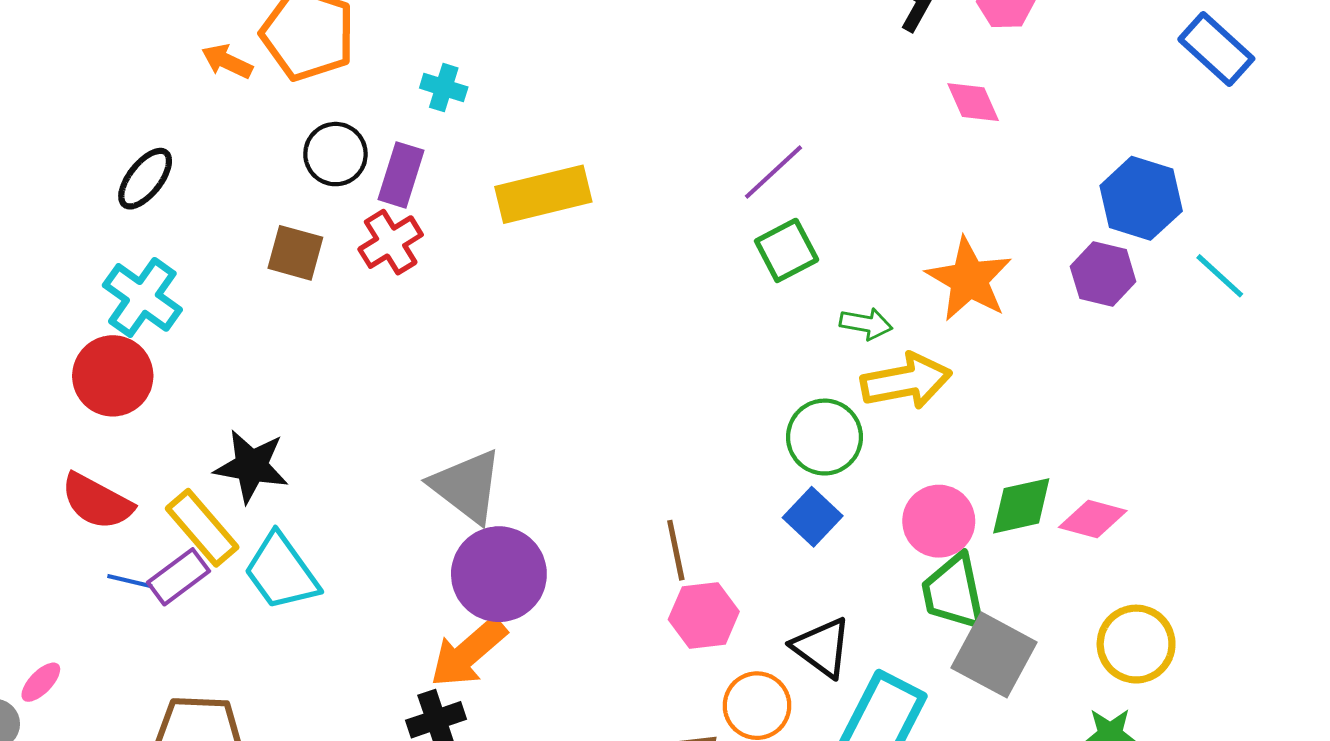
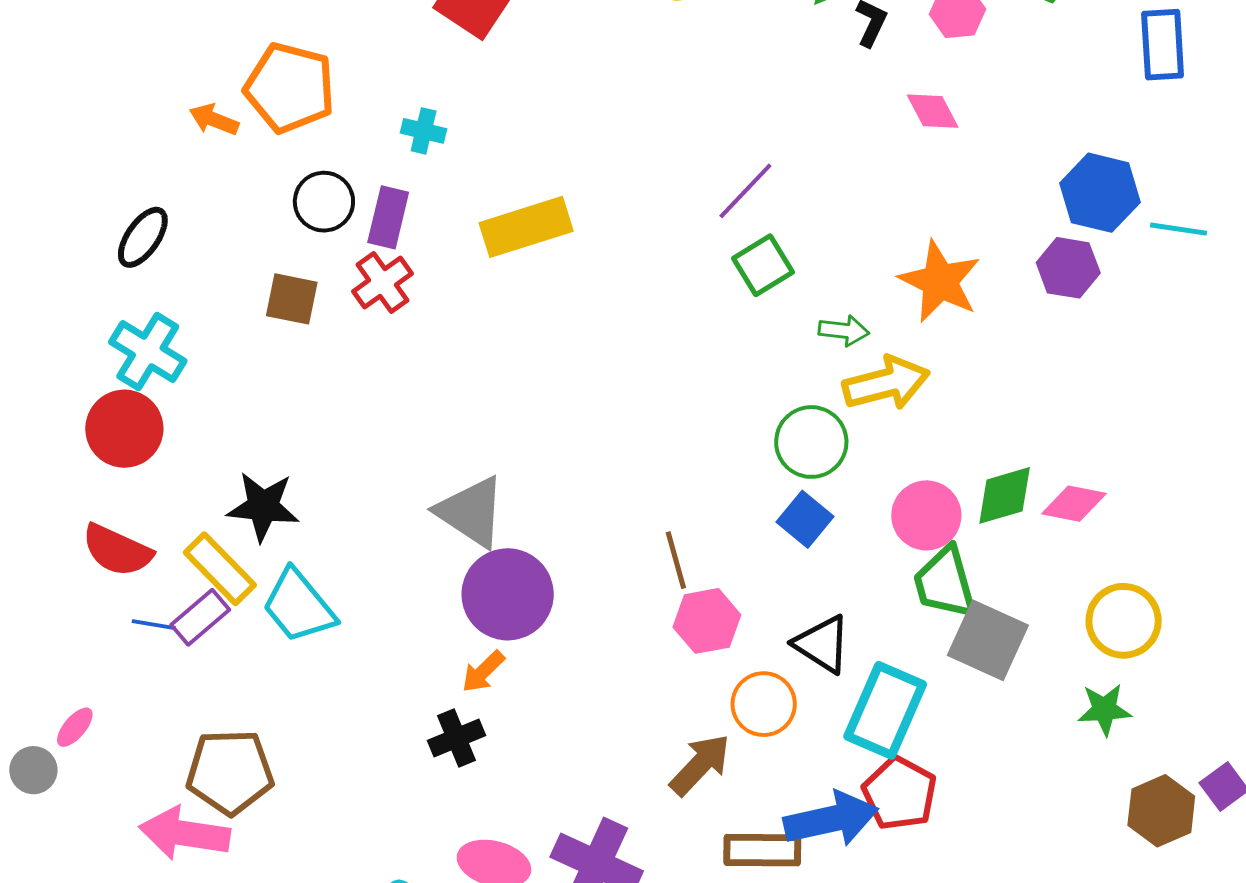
blue rectangle: (1216, 49) -> (1163, 45), turned 48
cyan line: (1220, 276) -> (1179, 229), moved, turned -30
orange arrow: (468, 653) -> (483, 672), size x0.6

